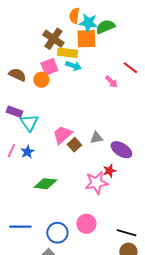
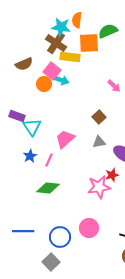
cyan star: (88, 23) -> (61, 27), moved
cyan arrow: (73, 66) -> (61, 80), moved
pink square: (49, 67) -> (52, 71), turned -30
brown semicircle: (17, 75) -> (24, 64), moved, turned 132
brown square: (74, 145) -> (99, 117), moved
pink line: (11, 151) -> (49, 160), moved

